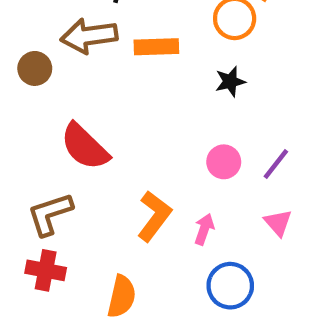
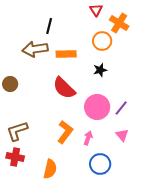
brown circle: (35, 68) -> (10, 84), moved
red semicircle: (85, 147) -> (64, 88), moved
pink circle: (224, 162) -> (97, 107), size x1.6

